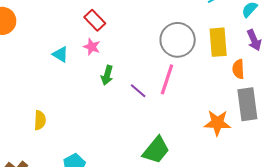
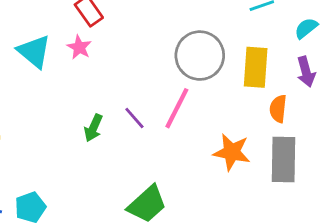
cyan triangle: (60, 54) -> (34, 51), size x1.5
green arrow: (107, 75) -> (93, 128), moved
orange star: (217, 123) -> (232, 152), moved

